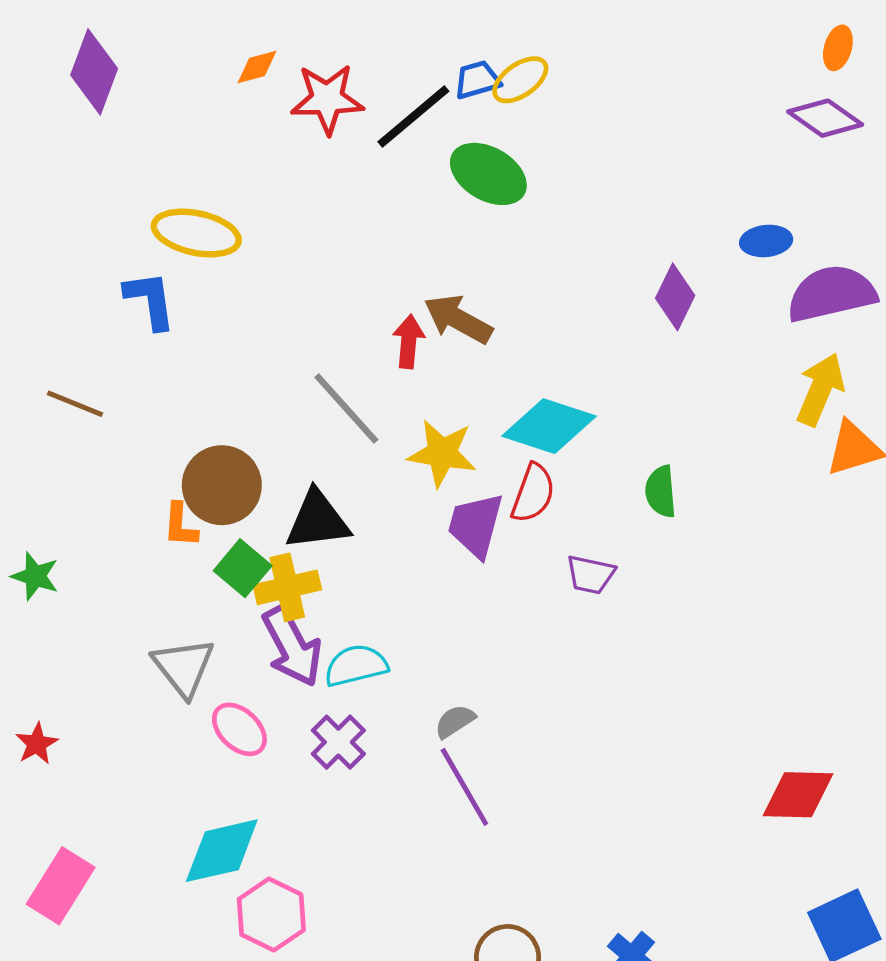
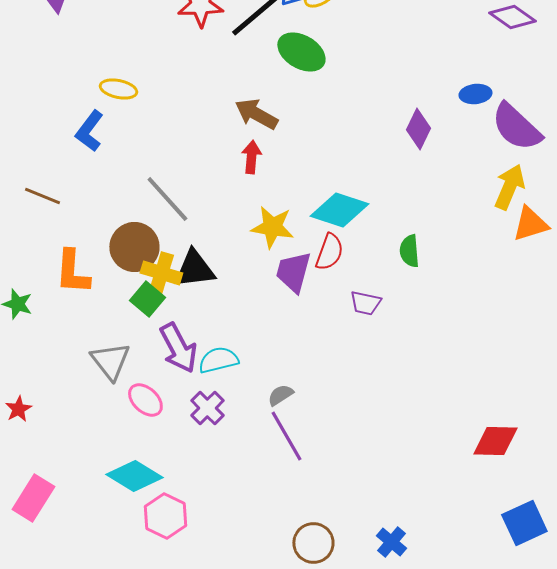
yellow ellipse: (196, 233) -> (118, 89), size x0.7
purple semicircle: (832, 294) -> (516, 127), turned -124
blue L-shape: (150, 300) -> (89, 131), turned -135
brown arrow: (458, 319) -> (256, 114), moved
gray line: (346, 409) -> (167, 199), moved
orange L-shape: (180, 525) -> (72, 272), moved, size x1.6
yellow cross: (287, 587) -> (161, 273), moved, turned 30
cyan diamond: (222, 851) -> (134, 476), turned 44

